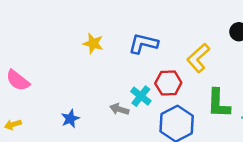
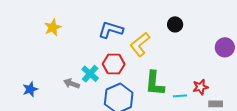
yellow star: (93, 43) -> (53, 27), turned 30
blue L-shape: (143, 44) -> (111, 30), moved

